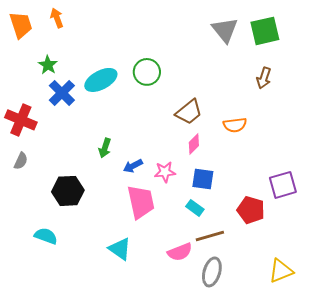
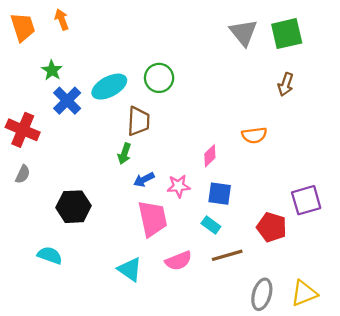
brown trapezoid: (189, 112) -> (138, 121), moved, turned -48
green arrow: (105, 148) -> (124, 154), moved
pink semicircle: (180, 252) -> (179, 261), moved
gray ellipse: (212, 272) -> (262, 294), moved

